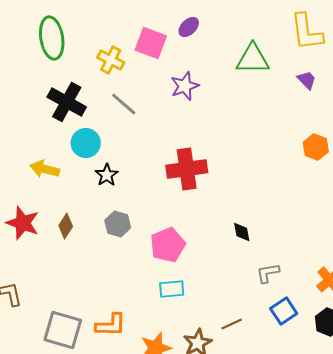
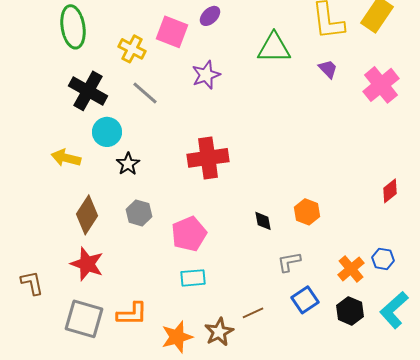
orange hexagon: (316, 147) -> (307, 212), moved
red star: (23, 223) -> (87, 264), moved
brown diamond: (66, 226) -> (87, 215), size x1.5

